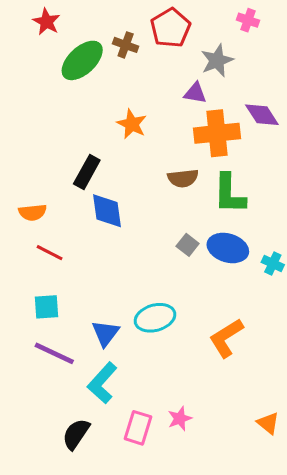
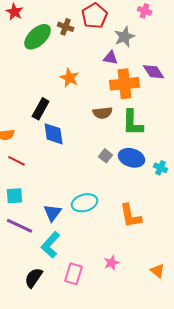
orange L-shape: (226, 338) -> (131, 216), turned -68
pink star: (180, 418) -> (112, 263), moved

